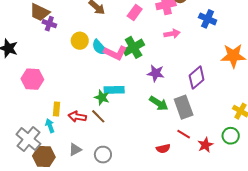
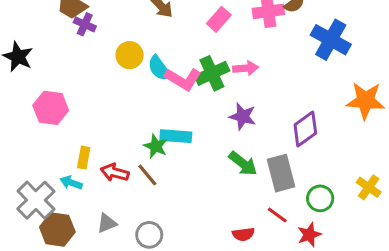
blue cross: (208, 19) -> (331, 40), size x1.4
pink arrow: (172, 34) -> (246, 68), moved
cyan arrow: (50, 126) -> (71, 183), turned -56
green circle: (231, 136) -> (320, 198), moved

